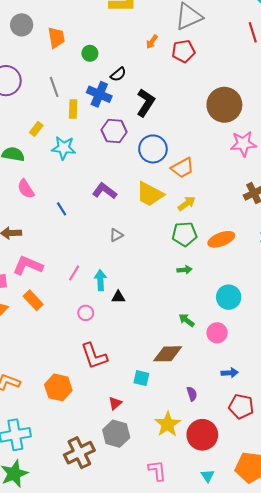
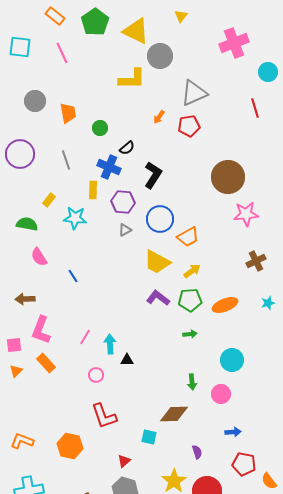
yellow rectangle: (73, 109) -> (93, 190), moved
purple L-shape: (105, 191) -> (158, 298), moved
gray triangle: (116, 235) -> (125, 230), moved
pink L-shape: (28, 266) -> (41, 330), turned -92
green arrow: (187, 320) -> (192, 382), turned -133

